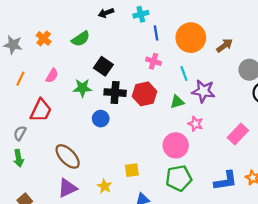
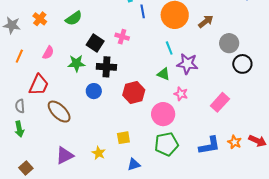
pink cross: (154, 61) -> (122, 37), moved
red hexagon: (145, 94) -> (134, 92), moved
green triangle: (177, 102) -> (164, 74), turned 40
gray semicircle: (20, 133) -> (20, 106), turned -32
brown ellipse: (68, 156) -> (59, 112), moved

